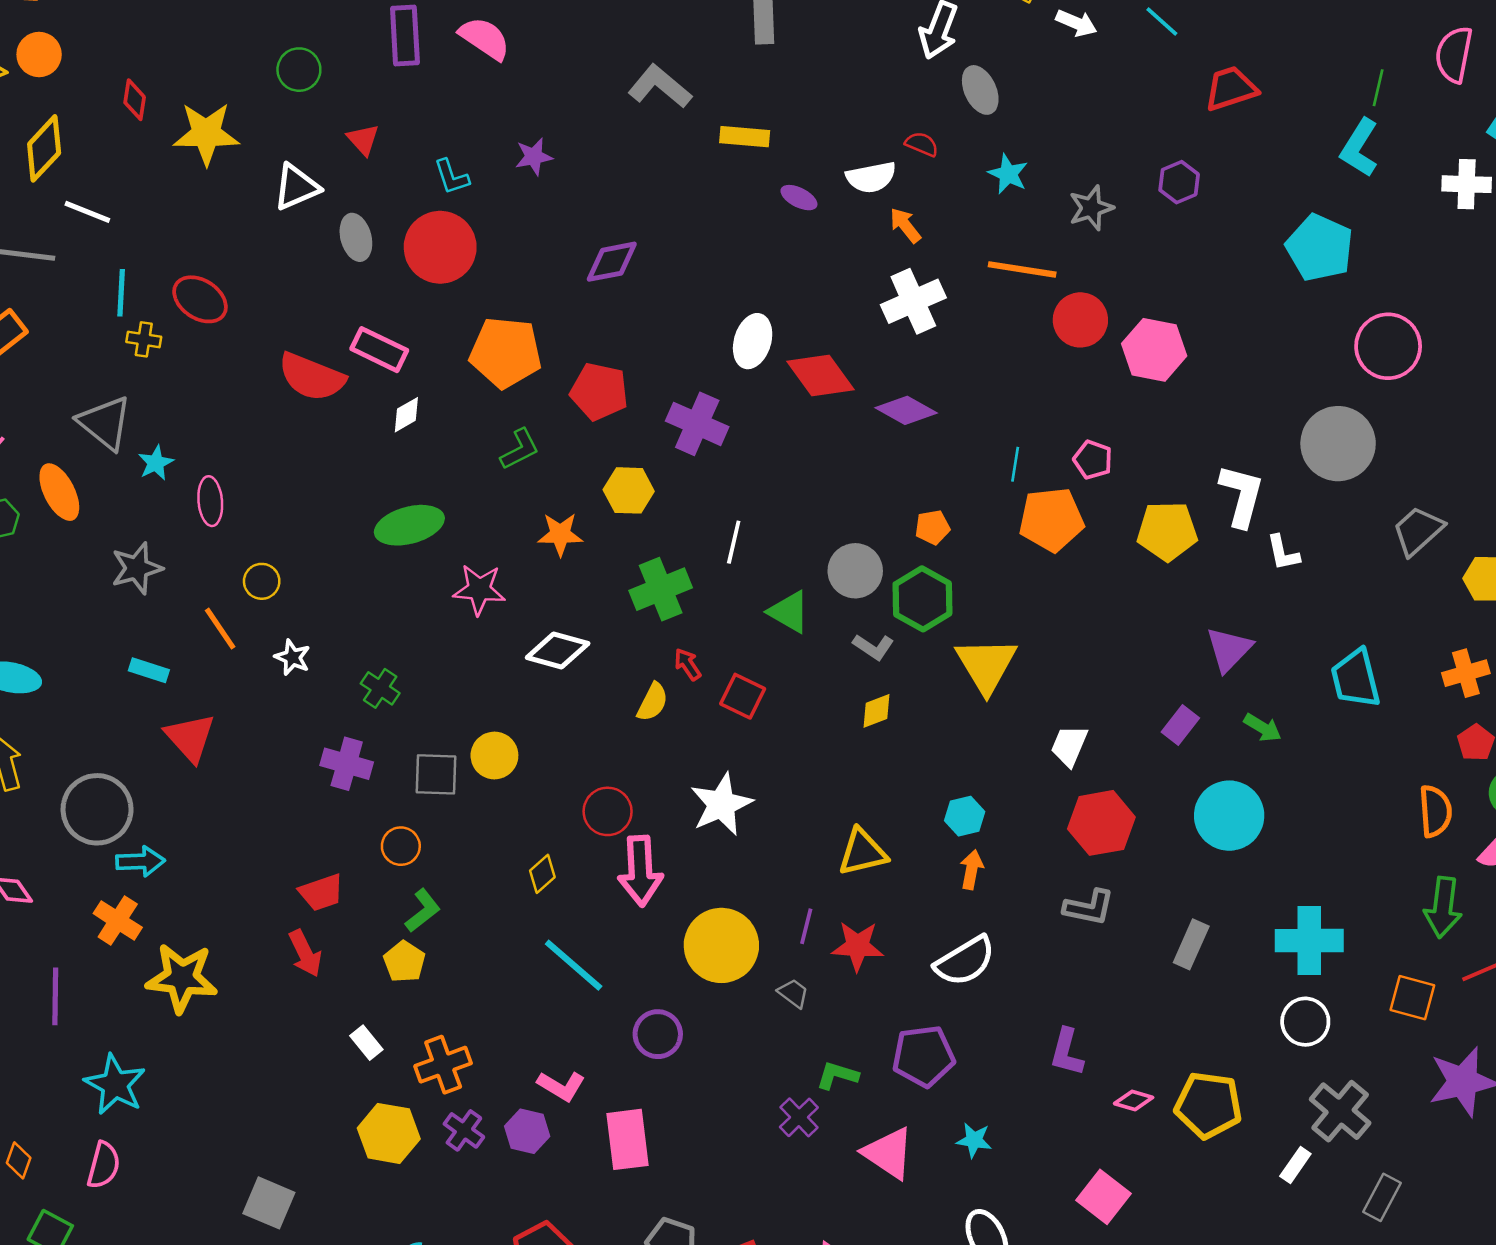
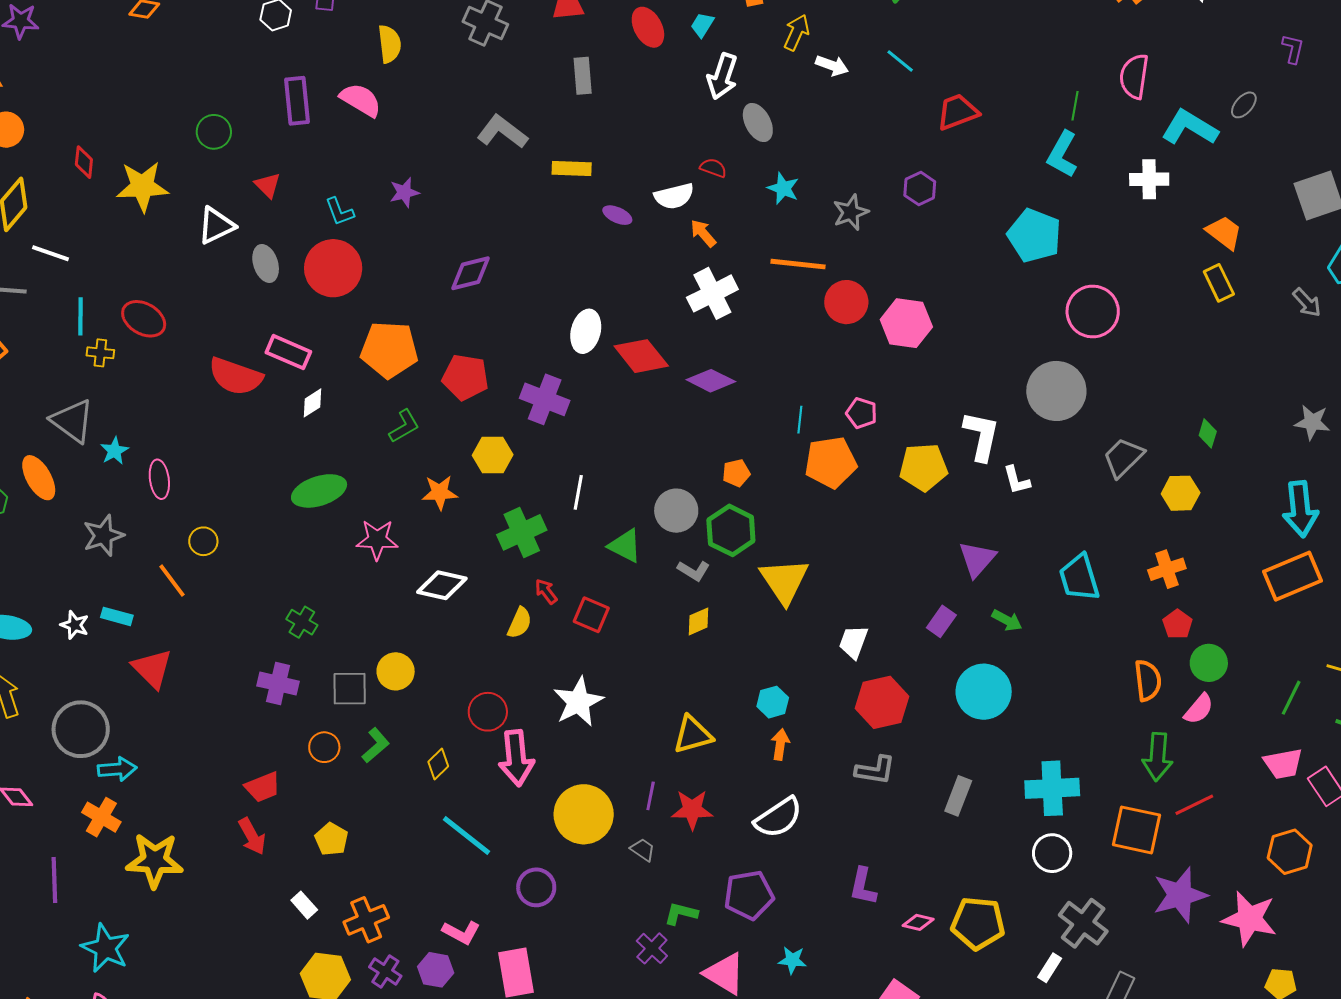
white star: (292, 657) -> (75, 625), moved
green L-shape: (423, 911) -> (376, 745), moved
orange square: (1412, 998) -> (1137, 830), size x1.4

